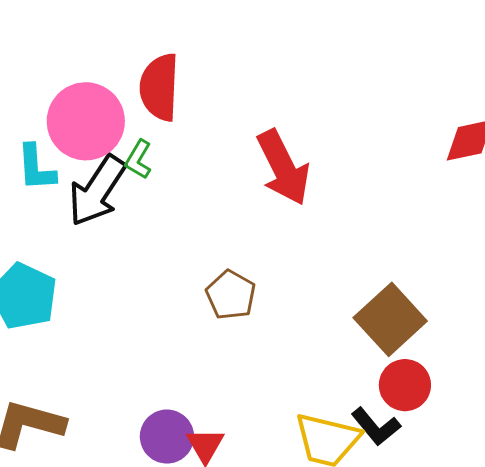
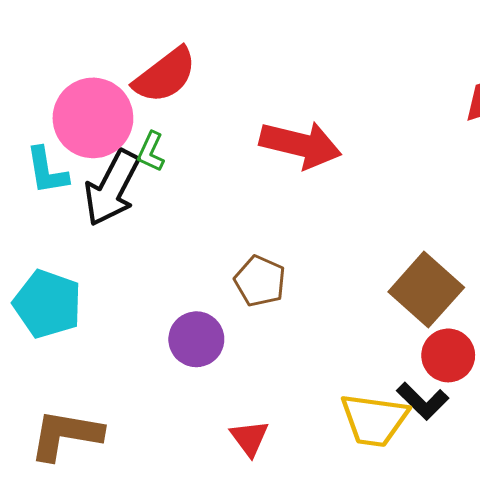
red semicircle: (159, 87) -> (165, 75), turned -124
red arrow: (283, 167) -> (301, 145), turned -44
purple circle: (167, 437) -> (196, 339), moved

